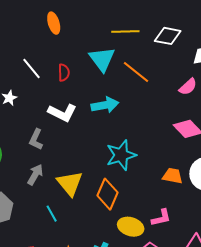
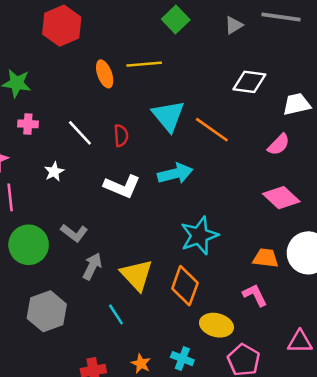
yellow line: (125, 32) -> (144, 64), moved
gray L-shape: (36, 139) -> (74, 233), moved, turned -75
pink L-shape: (161, 218) -> (255, 295), moved, turned -100

